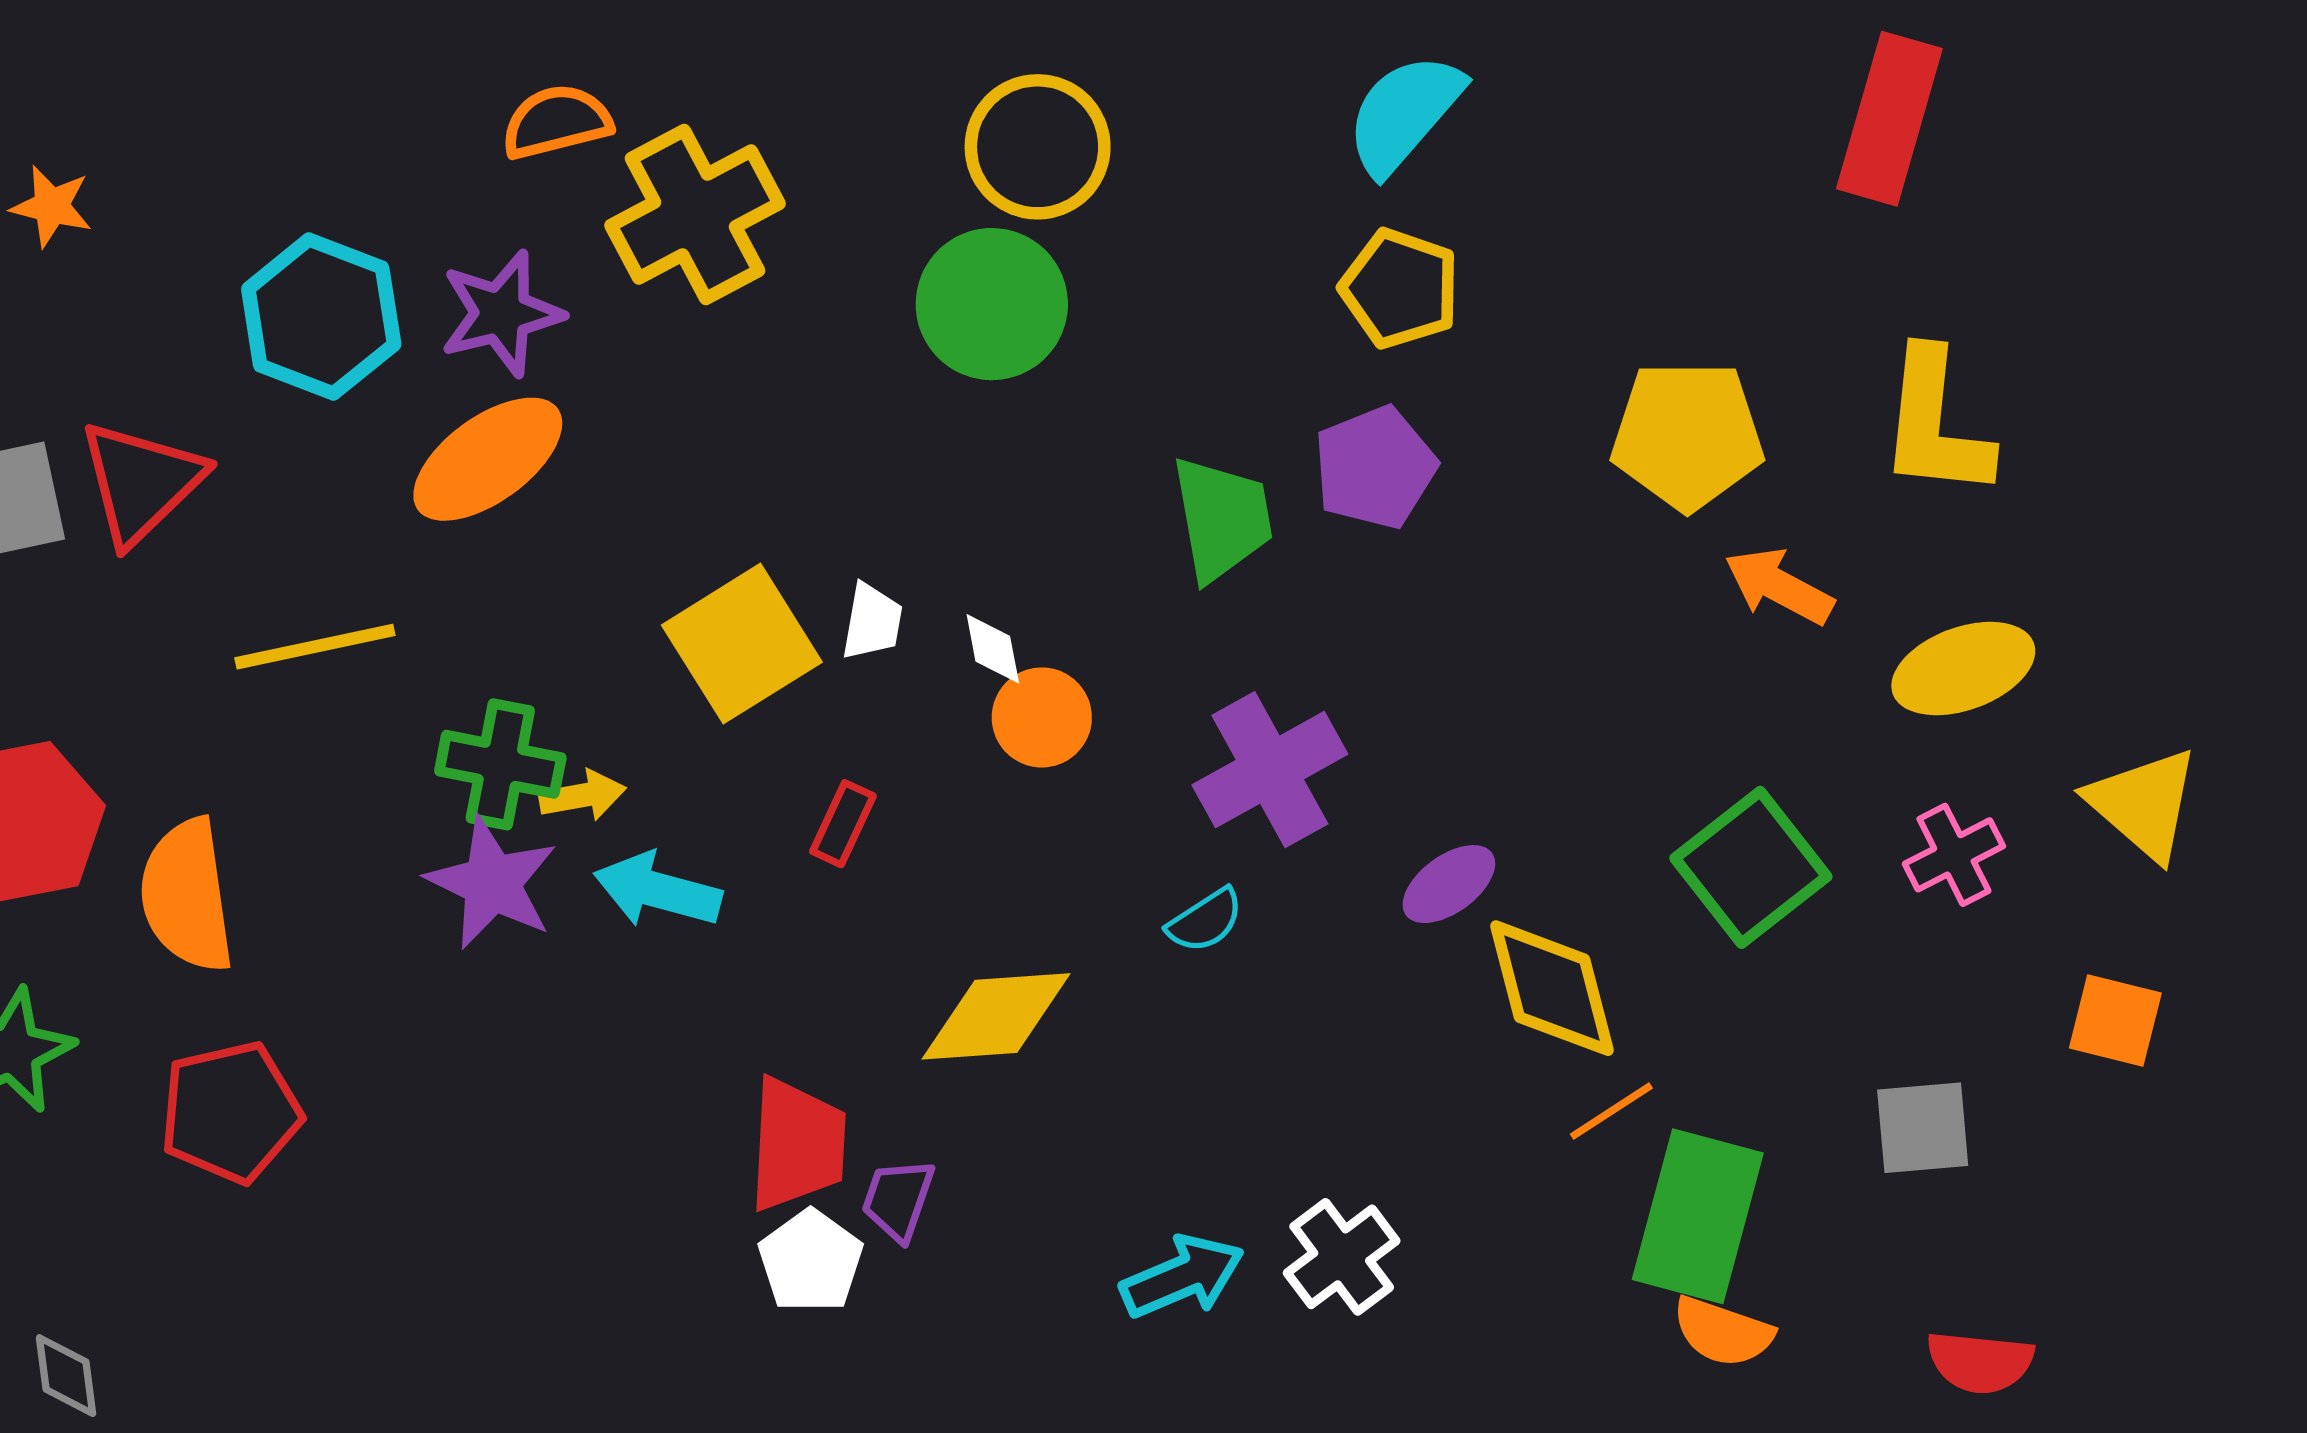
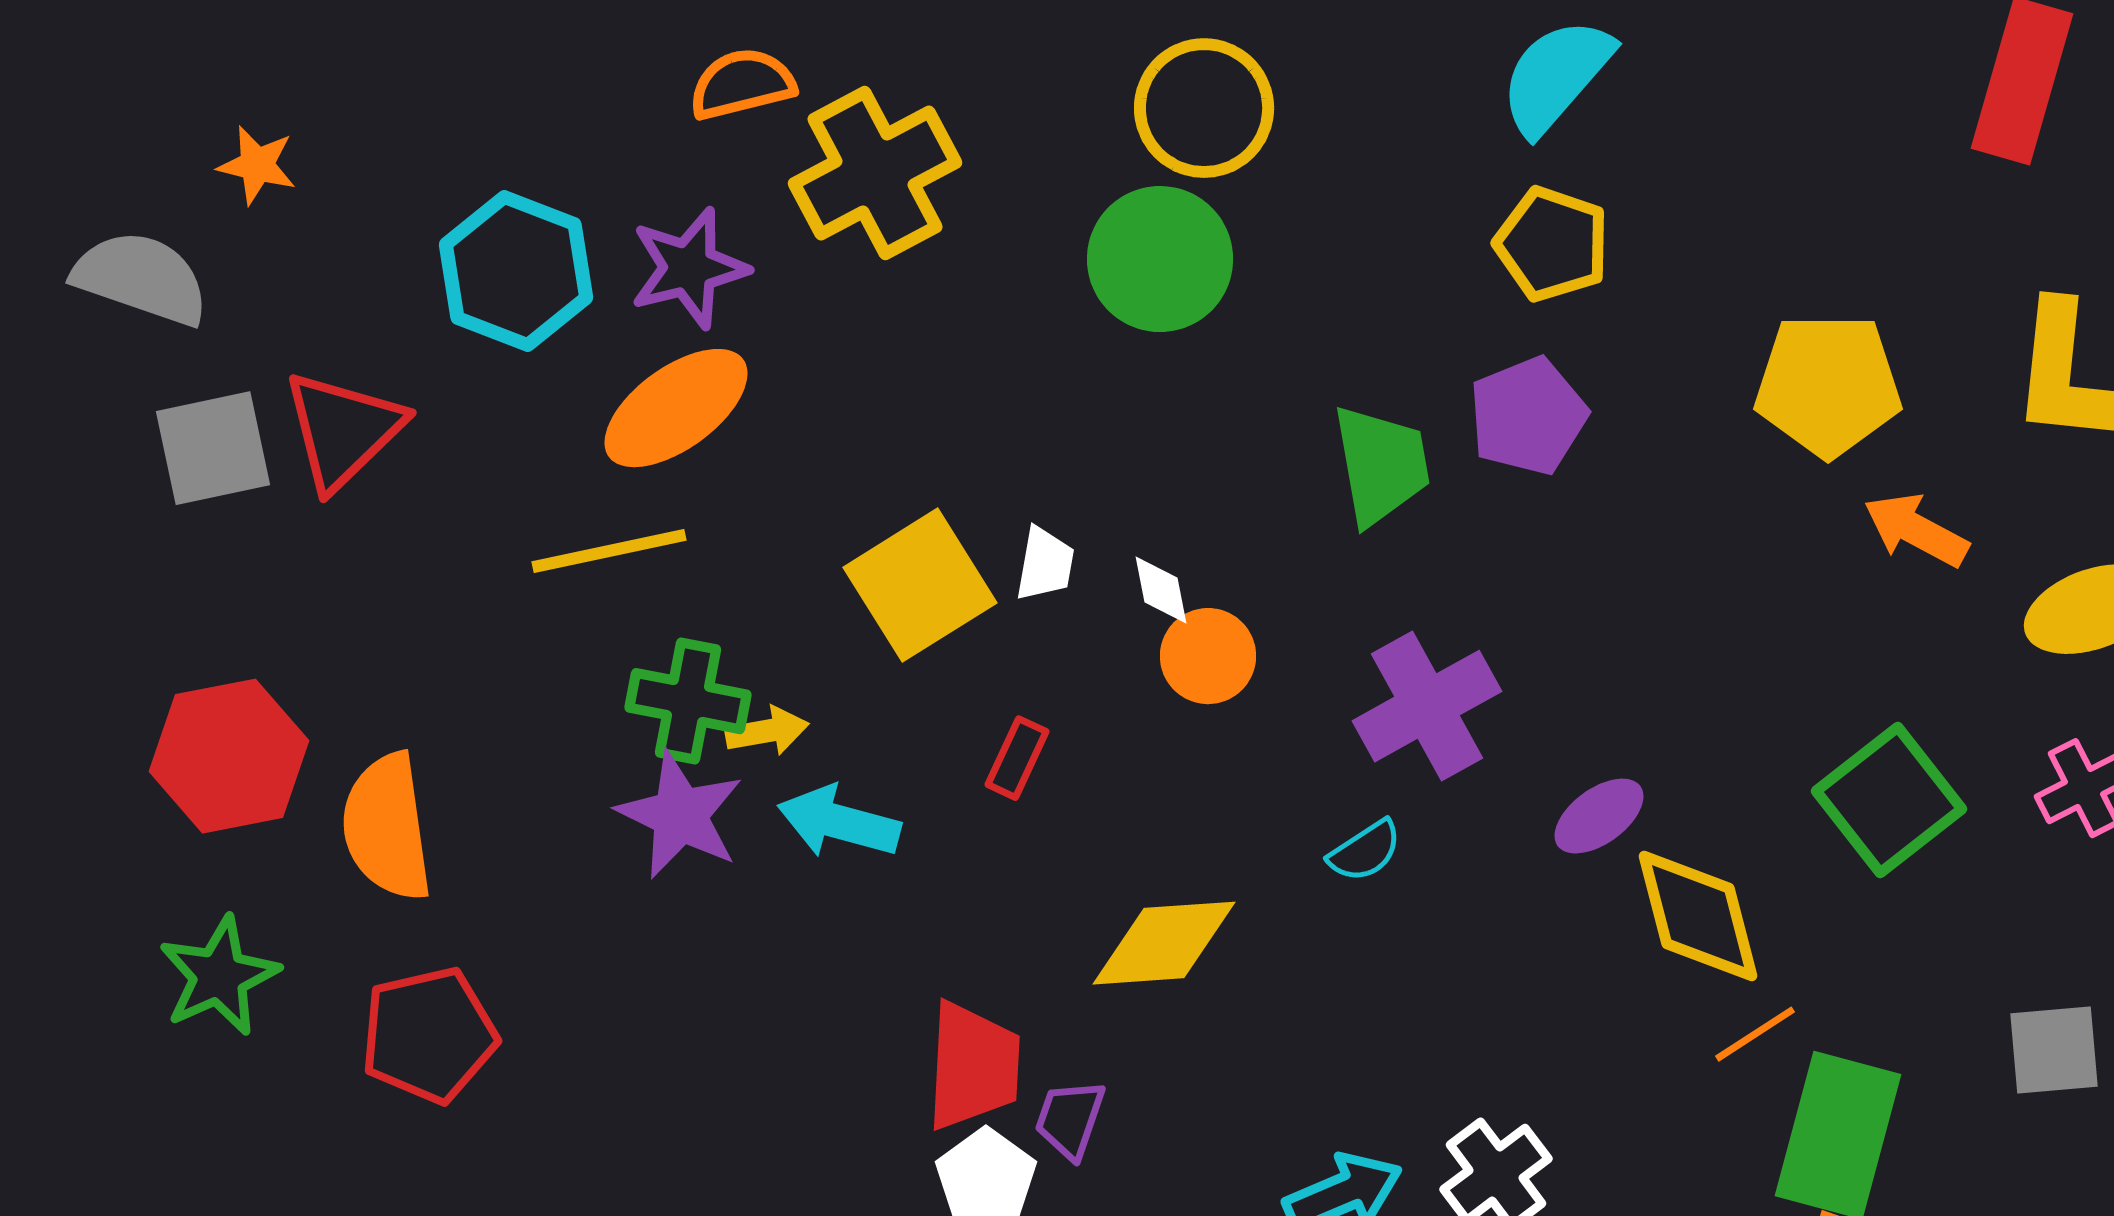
yellow line: (315, 647) -> (609, 551), moved

